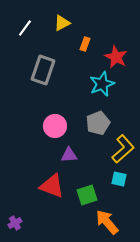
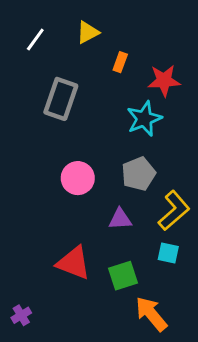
red star: (116, 57) -> (164, 81), turned -30
purple triangle: (69, 155) -> (120, 219), moved

